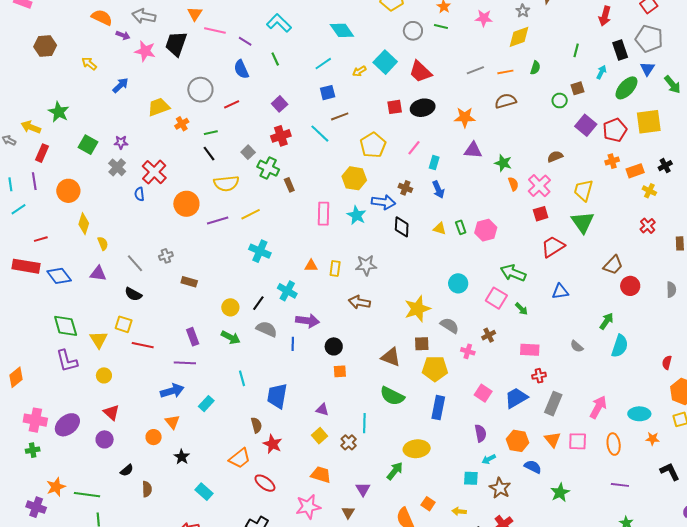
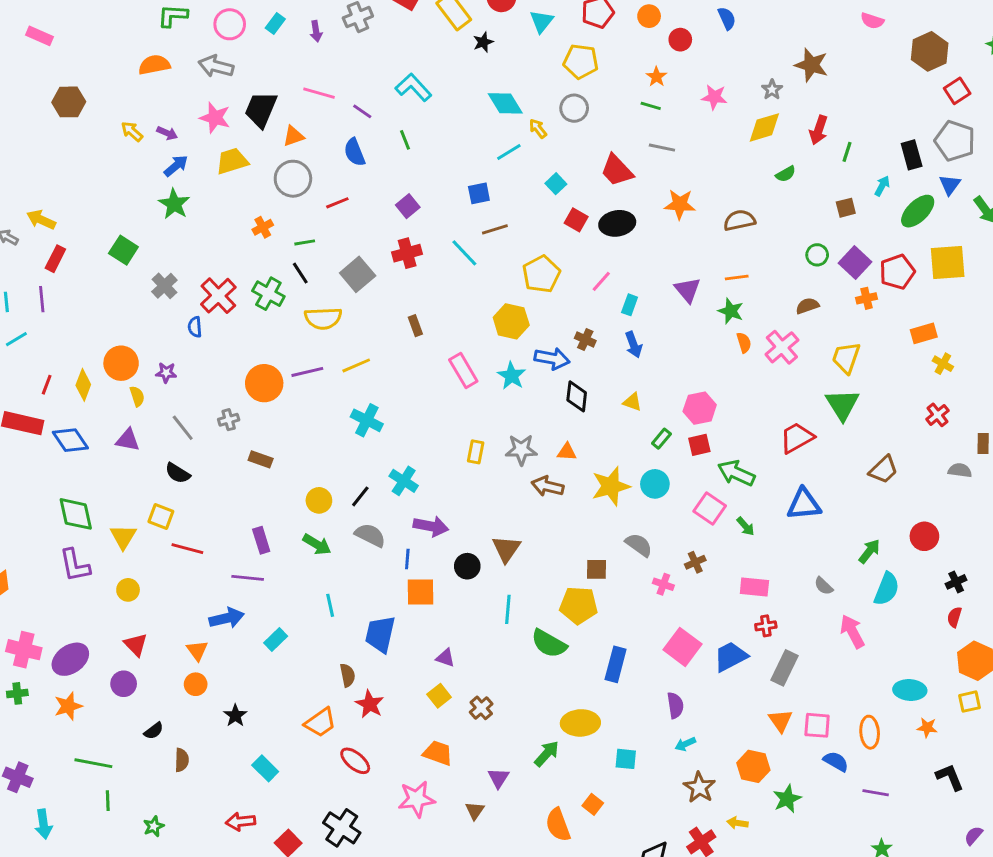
orange triangle: (195, 14) -> (293, 136), moved, turned 35
red arrow: (605, 16) -> (819, 130), moved
orange semicircle: (102, 17) -> (154, 65), turned -40
gray circle: (413, 31) -> (574, 108), moved
purple arrow: (123, 35) -> (167, 133), moved
cyan square: (385, 62) -> (556, 184), moved, size x0.6
cyan line: (323, 64) -> (509, 152), moved
green semicircle: (535, 68) -> (786, 174), turned 40
gray line: (475, 70) -> (662, 148), moved, turned 30
yellow arrow: (359, 71) -> (538, 128), moved, turned 80
orange line: (505, 72) -> (737, 278), moved
green circle: (560, 100) -> (817, 255), moved
yellow trapezoid: (159, 107) -> (232, 161), moved
red square: (395, 107) -> (576, 220), turned 35
green star: (59, 112) -> (174, 204), moved
orange star: (465, 117) -> (680, 204), moved
purple star: (121, 142) -> (166, 373), moved
purple triangle: (473, 150) -> (688, 290), turned 42
gray square: (248, 152) -> (358, 274), size x1.6
orange cross: (612, 161) -> (867, 298), moved
black cross: (665, 166) -> (956, 582), moved
green cross: (268, 168) -> (268, 294), moved
orange circle: (68, 191) -> (121, 363), moved
orange circle: (186, 204) -> (264, 383), moved
pink rectangle: (324, 214) -> (463, 370), turned -35
red square: (541, 214) -> (699, 445), moved
yellow diamond: (84, 224) -> (83, 385), moved
green rectangle: (461, 227) -> (661, 439), moved, turned 56
red line: (41, 239) -> (47, 385), turned -56
orange triangle: (311, 266) -> (567, 452), moved
red circle: (630, 286) -> (924, 536), moved
gray semicircle: (671, 290) -> (960, 470), moved, turned -84
blue triangle: (560, 291) -> (804, 504), size x1.4
brown arrow: (359, 302) -> (547, 486), moved
yellow star: (417, 309) -> (611, 486), moved
brown triangle: (391, 357) -> (506, 549), moved, turned 40
yellow pentagon: (435, 369) -> (579, 605), moved
orange square: (340, 371) -> (420, 592), moved, size x1.5
pink square: (483, 393) -> (683, 647), size x1.4
pink arrow: (598, 407) -> (852, 631), moved, turned -60
orange triangle: (172, 422) -> (197, 650), moved
cyan line: (364, 423) -> (508, 609), moved
orange hexagon: (518, 441) -> (753, 766), moved
blue semicircle: (533, 467) -> (836, 761), moved
cyan square: (471, 478) -> (626, 759), moved
orange star: (56, 487) -> (68, 706), moved
yellow arrow: (459, 511) -> (737, 823), moved

